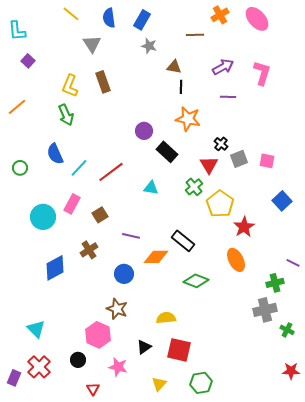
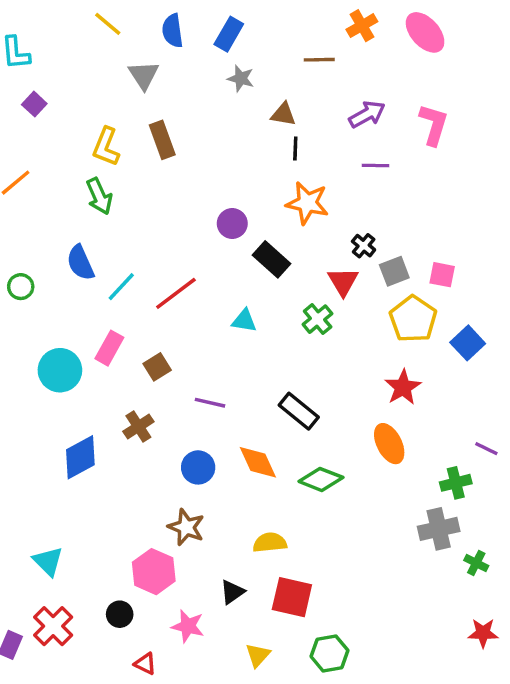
yellow pentagon: (220, 204) -> (413, 319), moved
orange diamond: (156, 257) -> (258, 462), moved, turned 65
red triangle: (93, 389) -> (145, 664), turned -32

